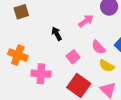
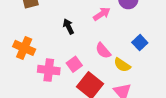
pink semicircle: (98, 47) -> (103, 51), moved
pink square: (73, 57) -> (74, 64), moved

